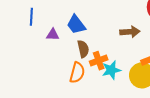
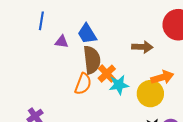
brown semicircle: (83, 49) -> (92, 60), size x1.5
orange cross: (99, 61) -> (107, 74), turned -30

